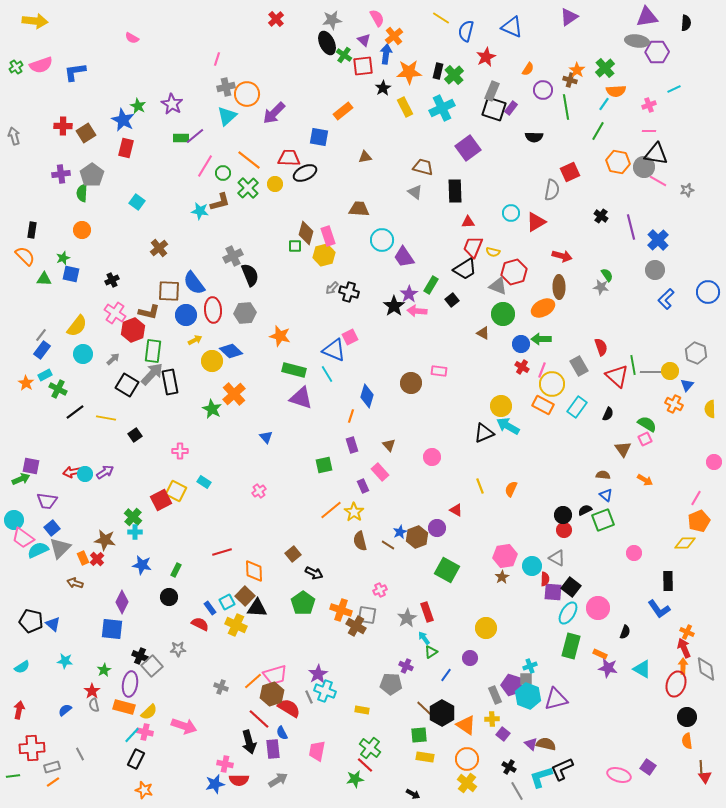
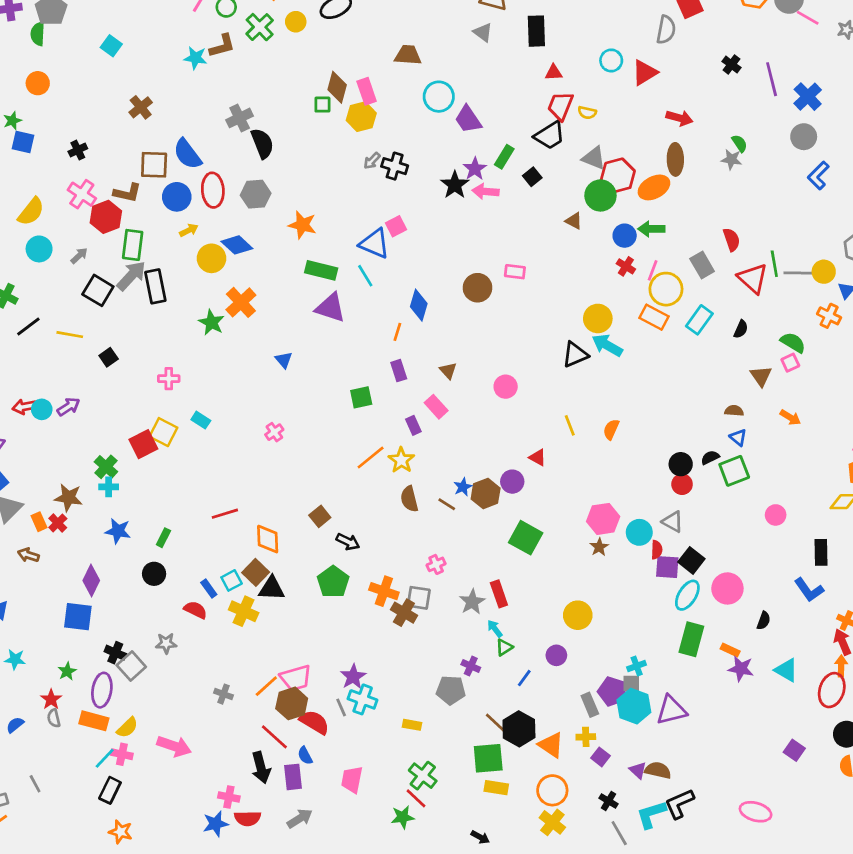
red hexagon: (514, 272) -> (618, 175), moved
green square: (419, 735) -> (488, 758), size x1.4
purple square: (648, 767) -> (794, 750), moved

